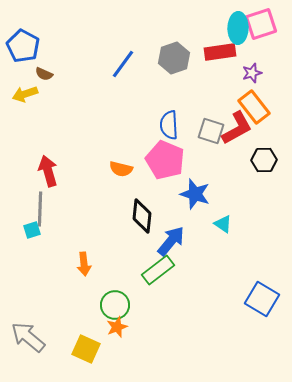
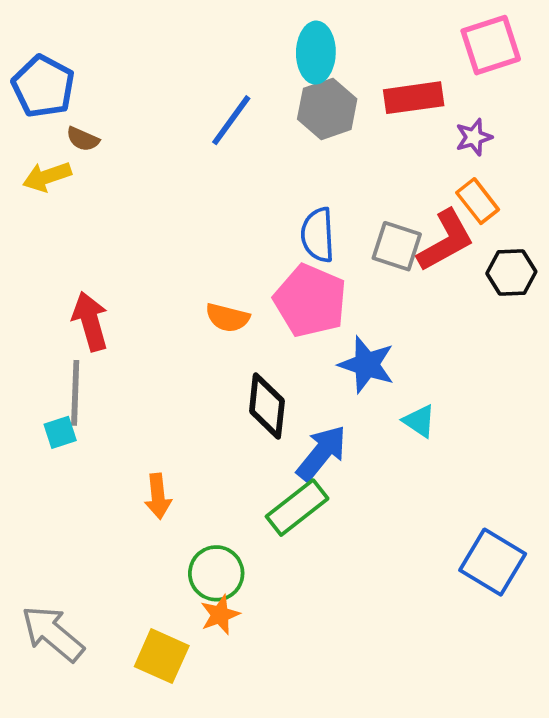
cyan ellipse: (238, 28) -> (316, 53), moved
orange rectangle: (254, 107) -> (478, 201), size x0.7
black hexagon: (264, 160) -> (511, 273), moved

